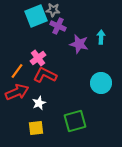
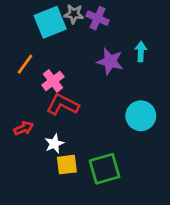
purple cross: (58, 26) -> (98, 18), moved
orange line: (17, 71) -> (25, 64), moved
red arrow: (17, 92) -> (24, 128), size x0.6
yellow square: (36, 128) -> (67, 165), moved

